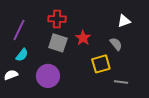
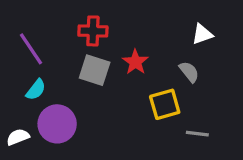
purple line: (19, 30) -> (31, 49), turned -60
white semicircle: (11, 75) -> (18, 137), moved
purple circle: (48, 76) -> (57, 124), moved

